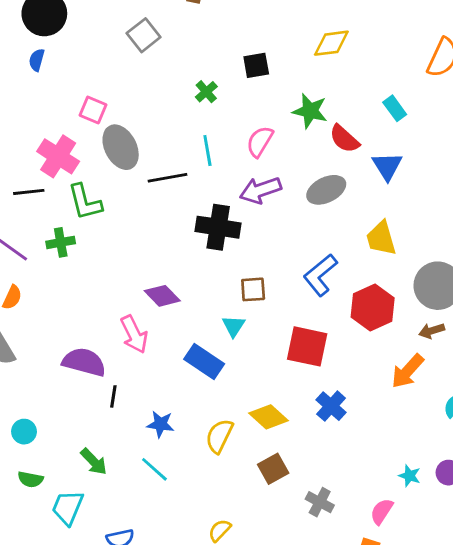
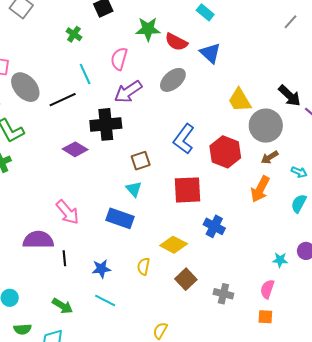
yellow trapezoid: (381, 238) -> (240, 100), moved
purple diamond: (162, 296) -> (75, 149), moved
yellow semicircle: (219, 436) -> (143, 266), size x0.7

